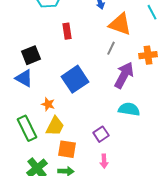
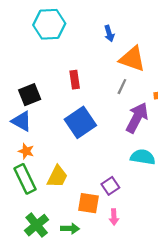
red rectangle: (67, 31) -> (75, 80), moved
orange star: (48, 104) -> (26, 151), moved
orange square: (67, 149) -> (88, 203), moved

